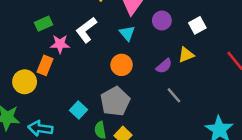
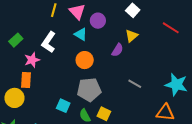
purple circle: (162, 21) -> (98, 21), moved
green rectangle: (43, 24) -> (16, 40), moved
gray line: (174, 95) -> (135, 84), moved
gray pentagon: (115, 101) -> (89, 90), turned -30

